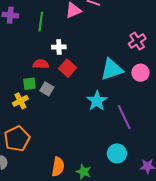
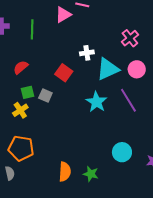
white cross: (59, 47) -> (87, 53), moved
red semicircle: (41, 64) -> (21, 67), moved, turned -35
purple line: (124, 117) -> (128, 100), moved
orange pentagon: (17, 139) -> (21, 148), turned -30

